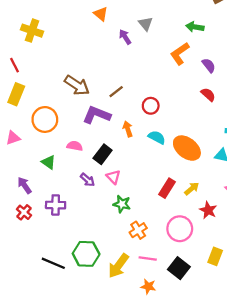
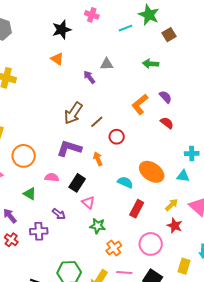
orange triangle: (101, 14) -> (57, 59), moved
gray triangle: (145, 24) -> (107, 64), turned -48
orange L-shape: (180, 54) -> (140, 104), moved
brown arrow: (77, 85) -> (73, 113), moved, turned 95
brown line: (116, 92) -> (97, 122), moved
cyan semicircle: (157, 137) -> (125, 182), moved
purple arrow: (87, 180) -> (59, 214), moved
yellow arrow: (192, 189) -> (172, 205), moved

